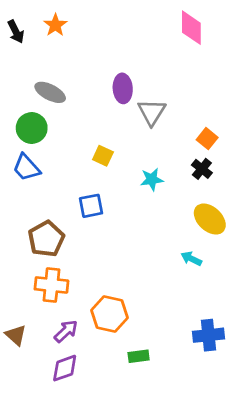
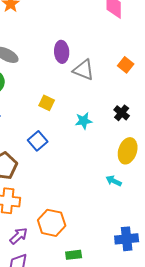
gray triangle: (152, 112) -> (84, 70), turned -40
orange square: (207, 139) -> (126, 65), moved
blue square: (91, 206) -> (38, 141), turned -30
yellow ellipse: (210, 219) -> (128, 151), turned 65

